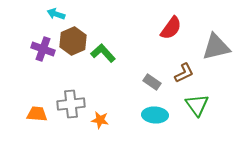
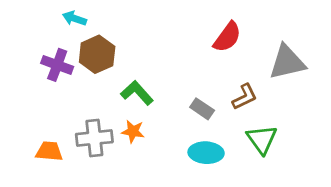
green L-shape: (103, 53) -> (137, 93), moved
orange star: (100, 120) -> (133, 131), moved

